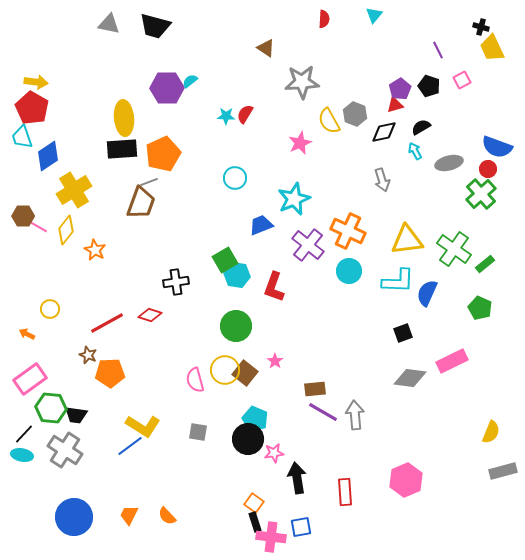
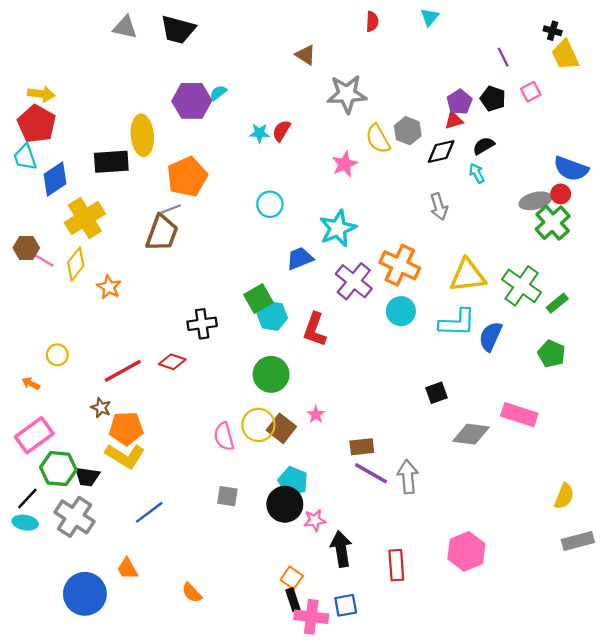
black rectangle: (122, 149) -> (111, 162), moved
gray ellipse: (449, 163) -> (535, 201), moved
black square: (403, 333) -> (437, 393), moved
pink rectangle: (452, 361) -> (519, 415), turned 44
yellow L-shape: (143, 426) -> (125, 456), moved
orange trapezoid: (129, 515) -> (127, 569), moved, turned -55

